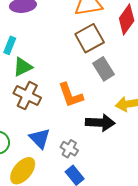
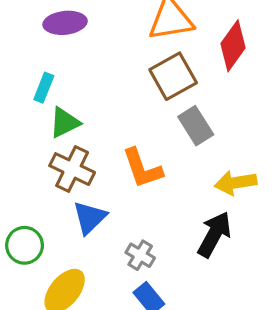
black arrow: (100, 123) -> (214, 234), moved, turned -64
blue triangle: (40, 138) -> (90, 217), moved, turned 30

